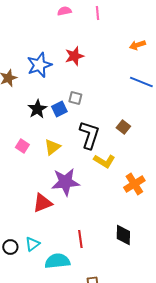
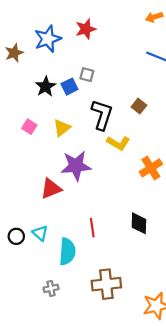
cyan triangle: (32, 244) -> (40, 233), turned -42
cyan semicircle: (57, 261) -> (67, 252), turned 100

